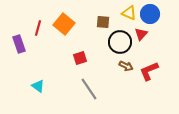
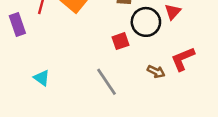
red square: (80, 58) -> (120, 41), moved
brown arrow: (126, 66) -> (156, 72), moved

